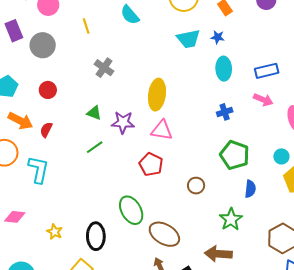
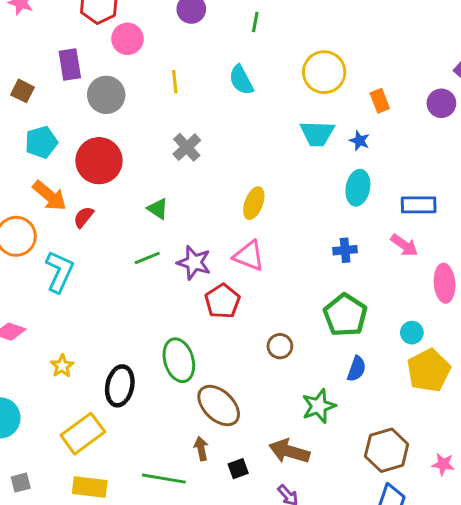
red circle: (48, 90) -> (99, 161), size x1.8
yellow ellipse: (157, 95) -> (254, 203), size x0.7
purple star: (123, 122) -> (194, 263), moved

